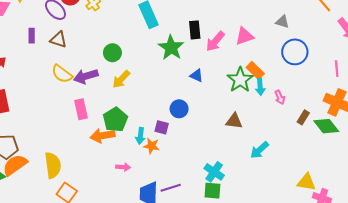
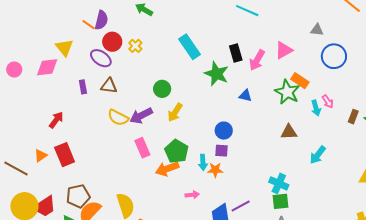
cyan arrow: (260, 87) -> (316, 108), moved
blue circle: (179, 109) -> (224, 131), moved

